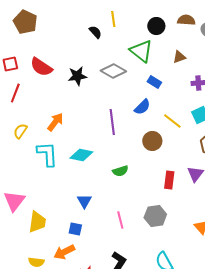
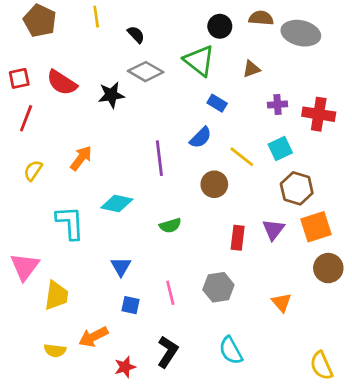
yellow line: (113, 19) -> (96, 17), moved
gray diamond: (113, 71) -> (146, 72), moved
cyan L-shape: (47, 154) -> (70, 223), moved
blue square: (75, 229) -> (131, 305), moved

